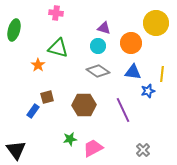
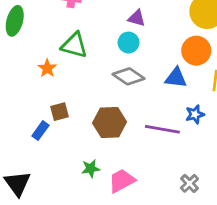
orange circle: (131, 43) -> (196, 51), moved
blue star: (148, 91) -> (195, 114), moved
purple line: (123, 110) -> (162, 129), turned -55

